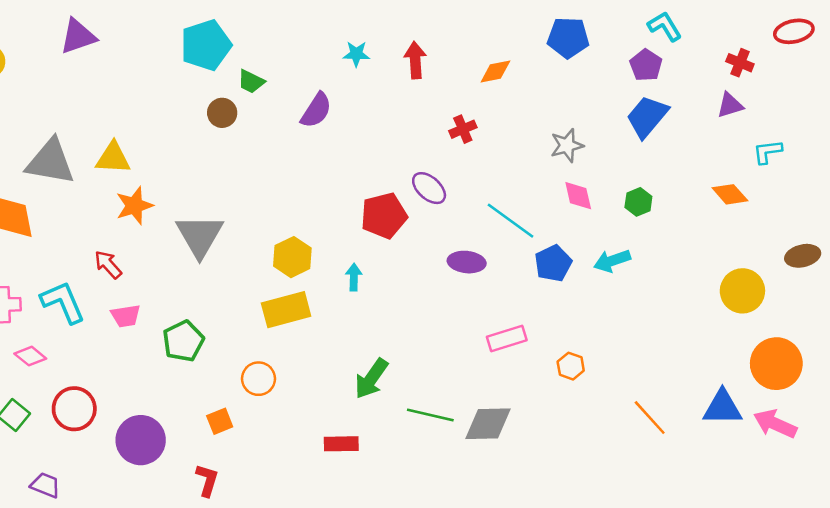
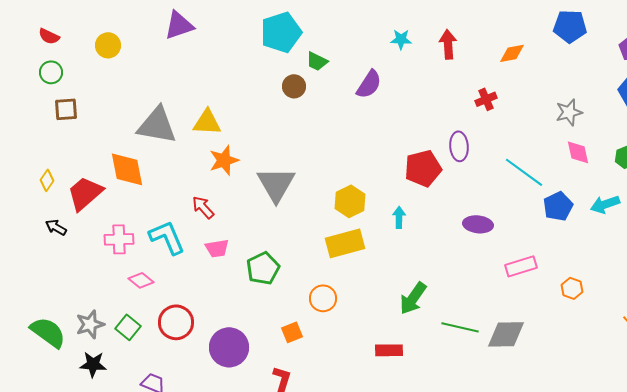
purple ellipse: (429, 188) -> (459, 146), turned 44
purple ellipse: (467, 262) -> (478, 224), moved

